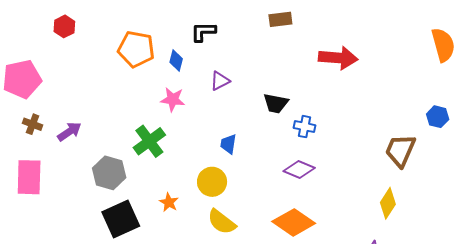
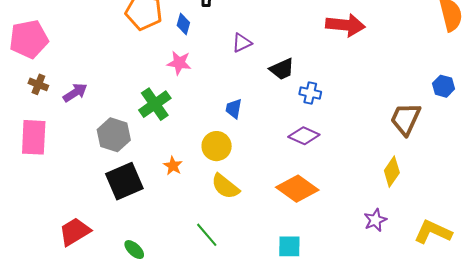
purple triangle: (220, 81) -> (242, 43), moved
black trapezoid: (276, 103) -> (282, 69), turned -36

